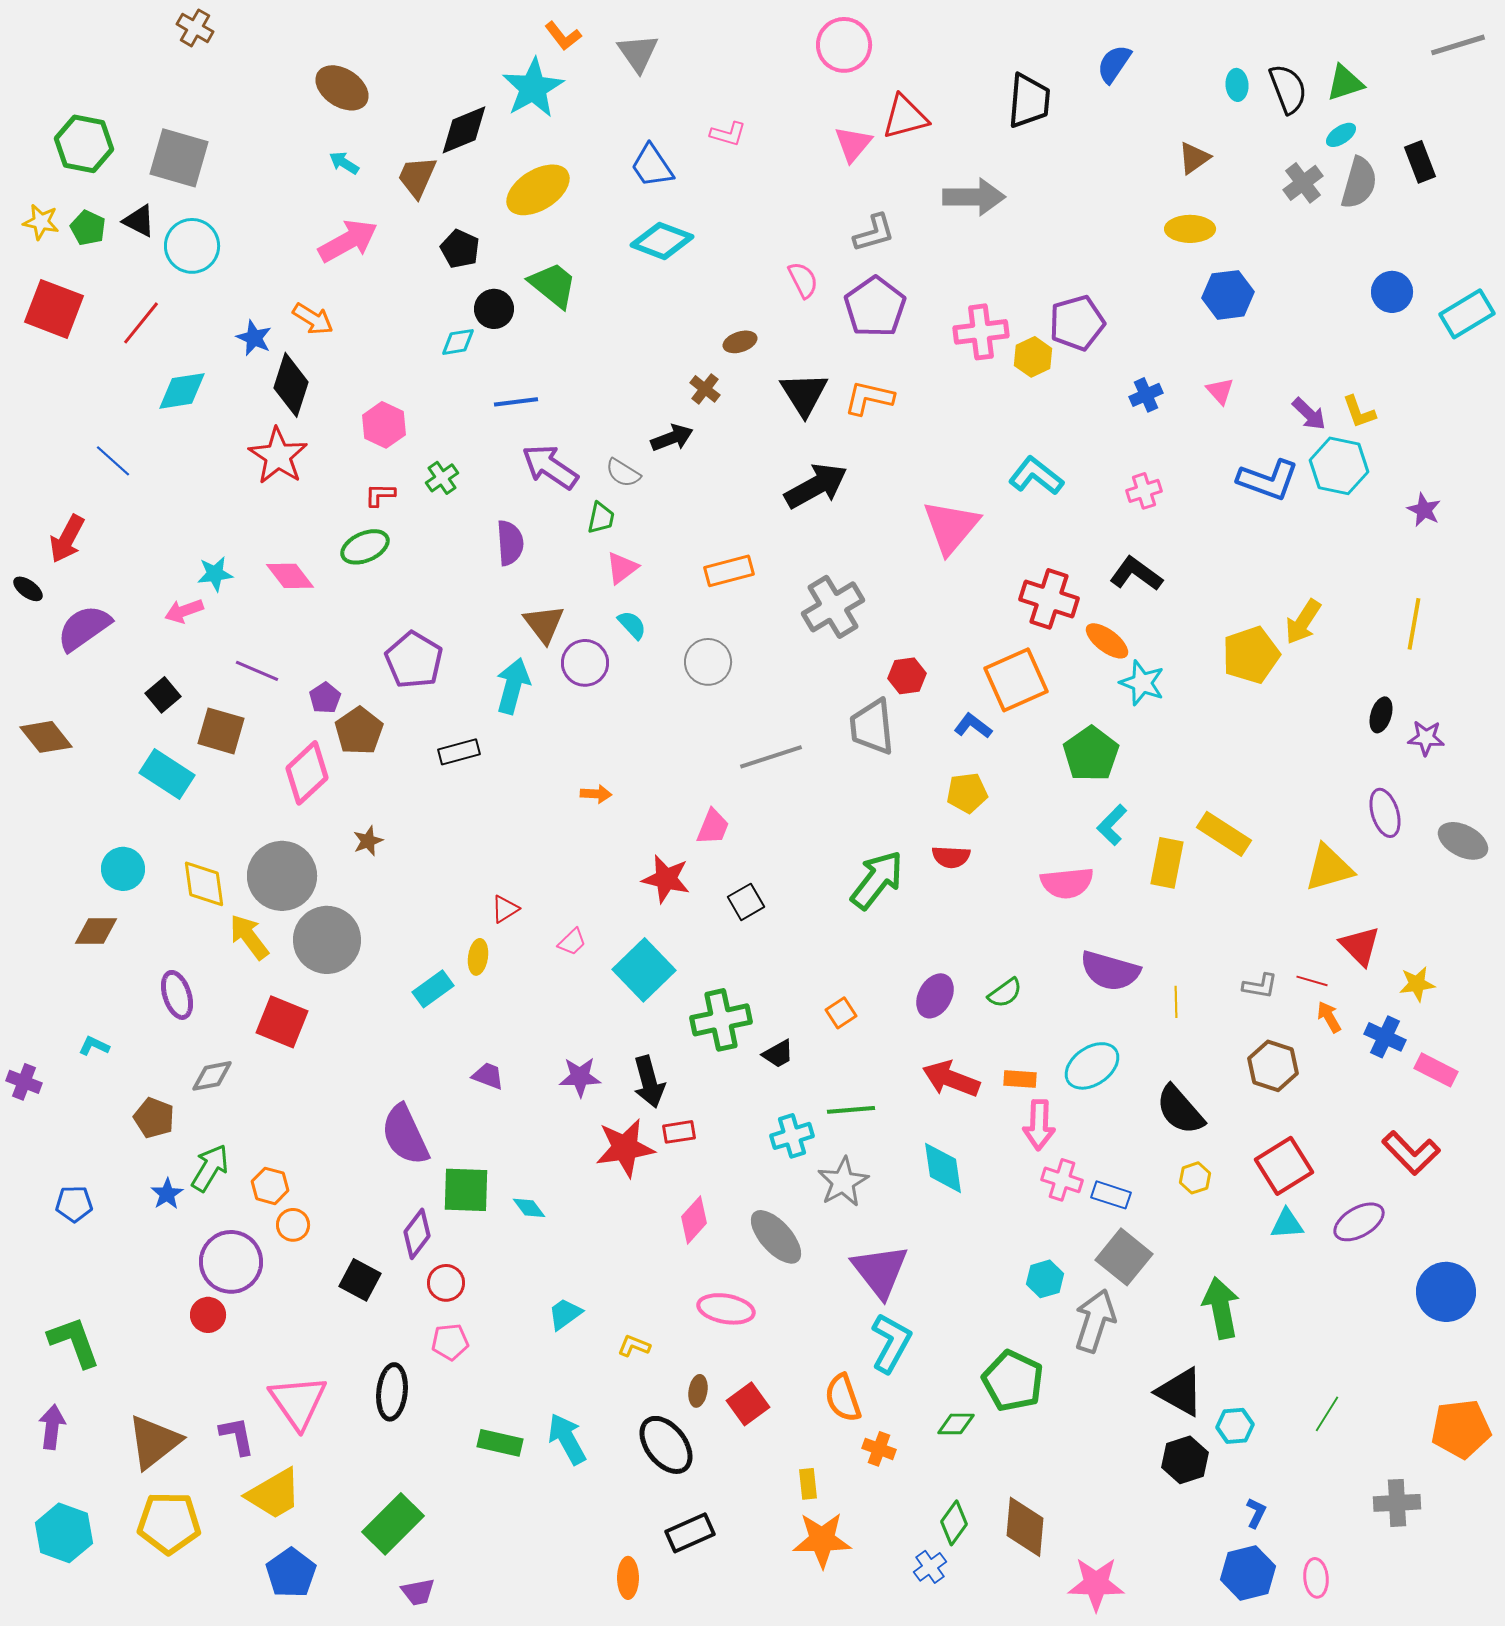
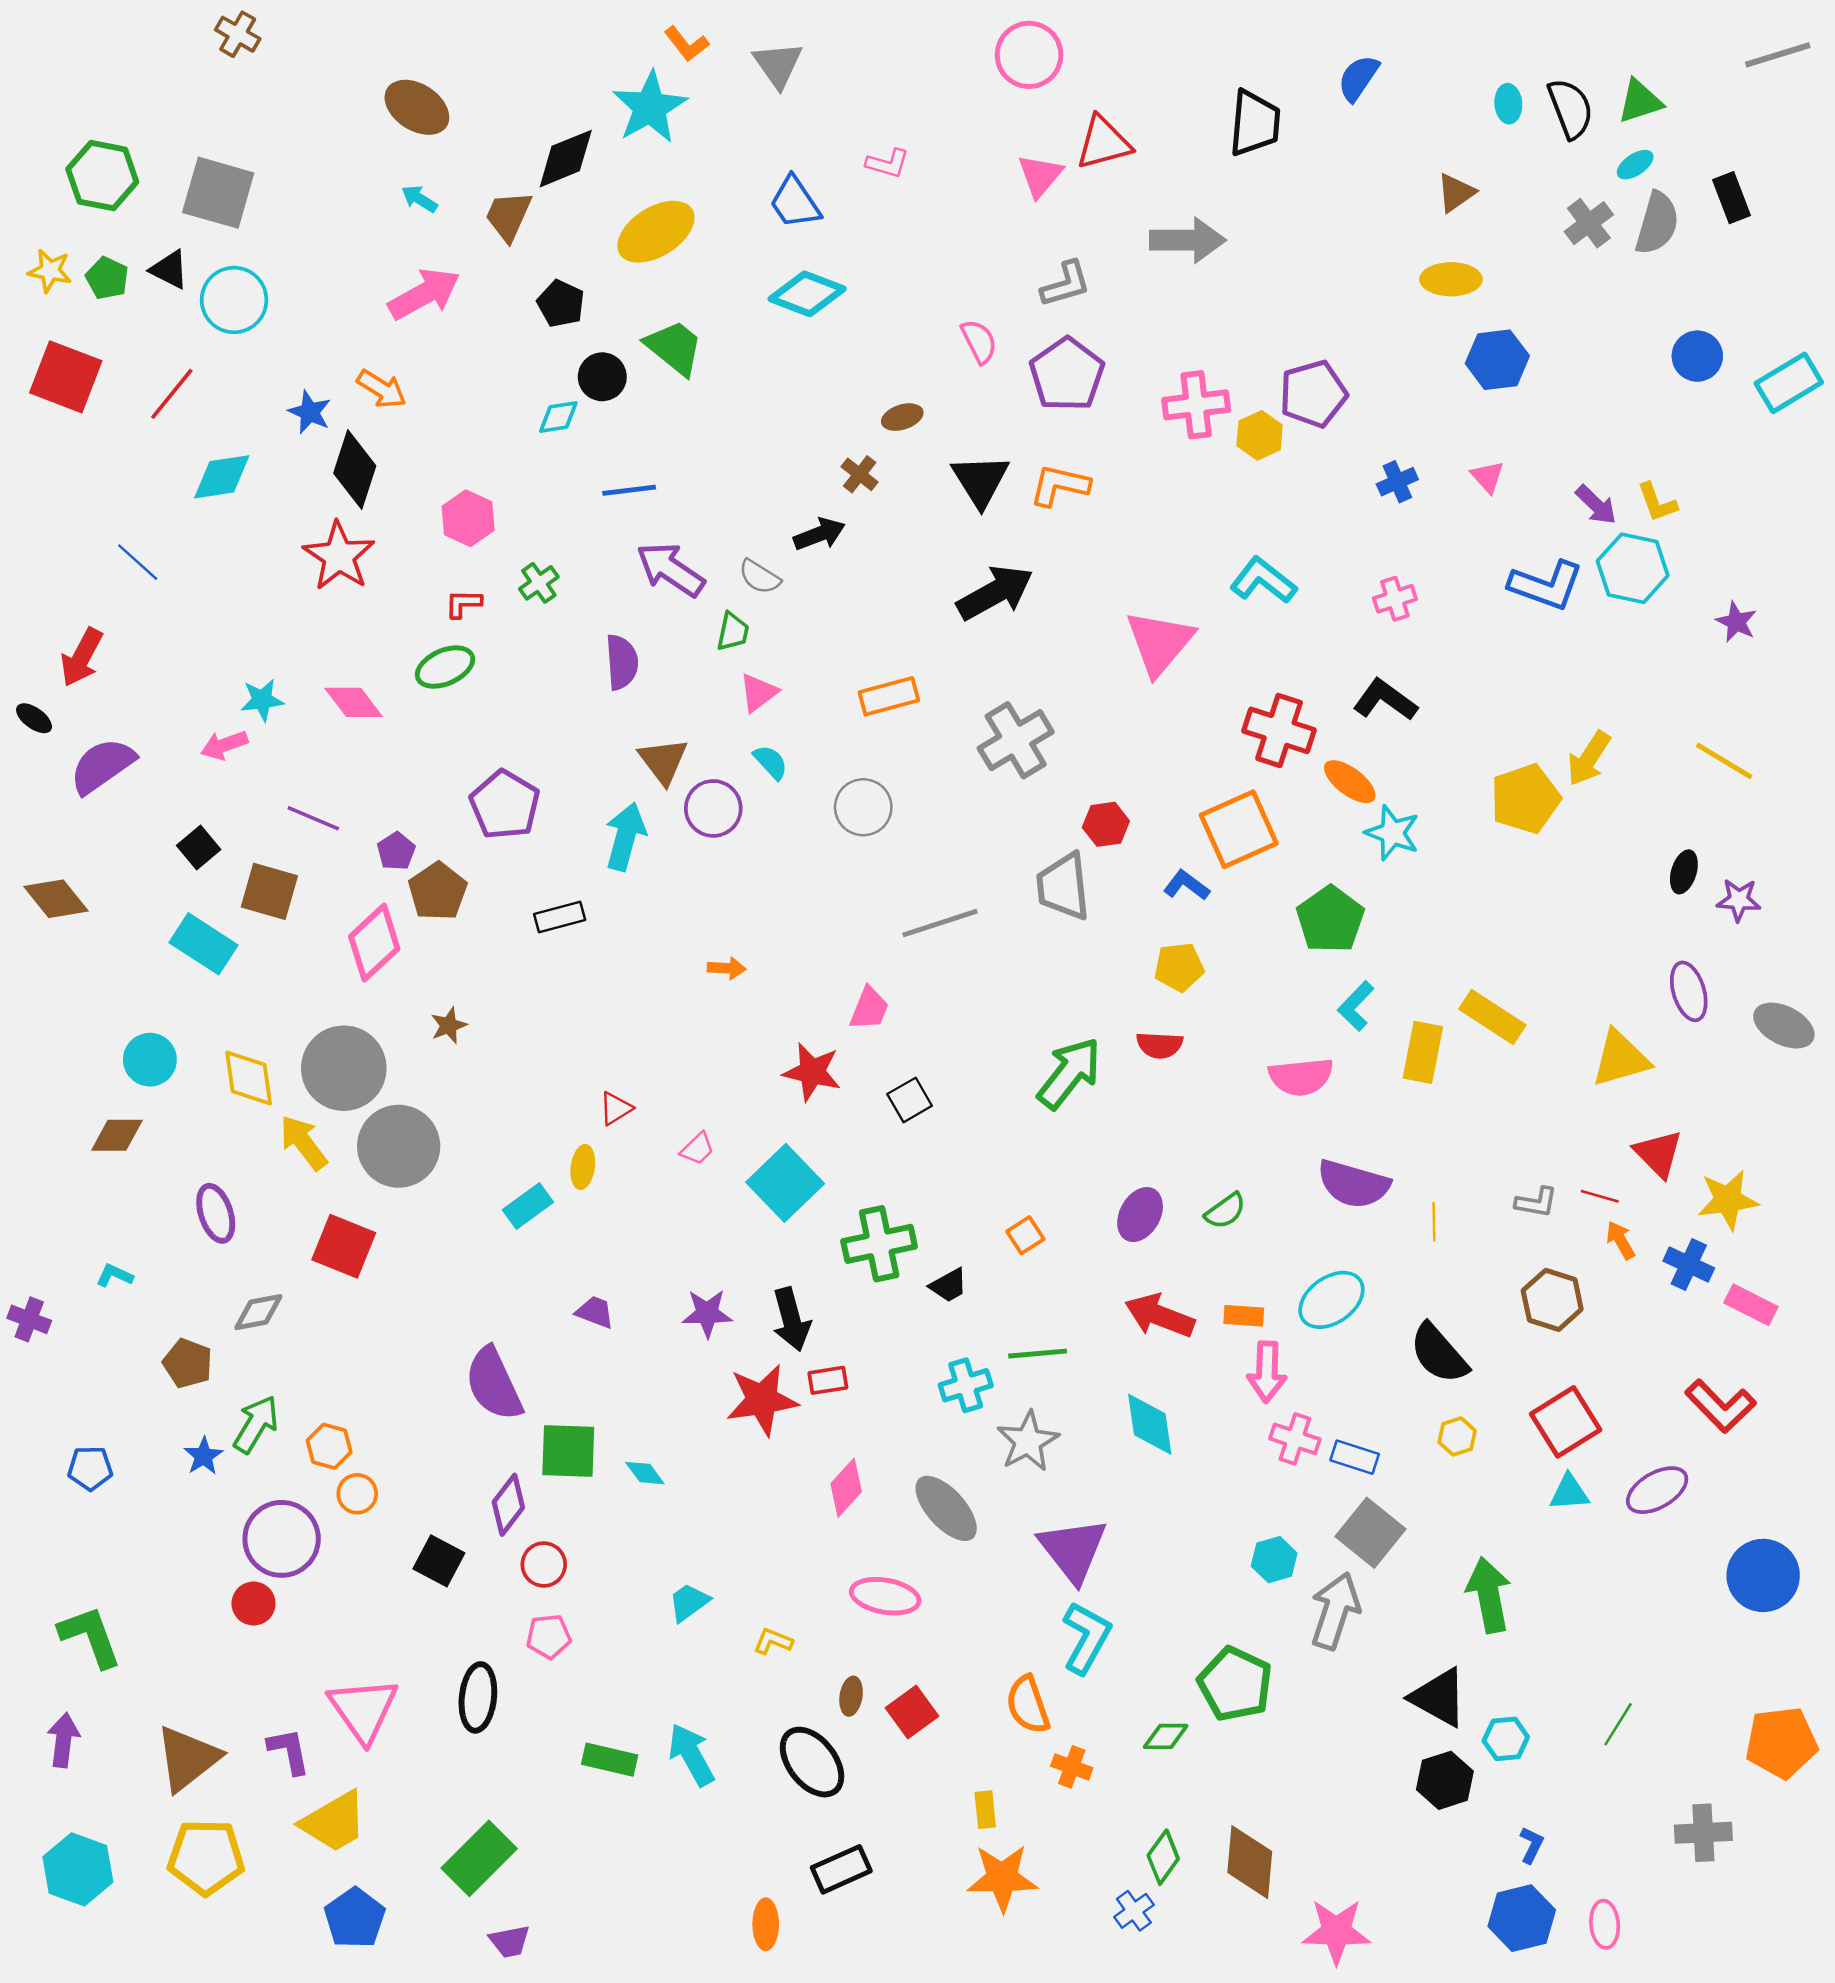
yellow line: (1414, 624) -> (1724, 761), turned -69
yellow star: (1417, 984) -> (1728, 1200), size x1.4

